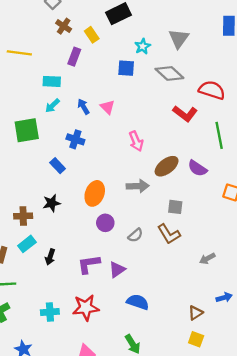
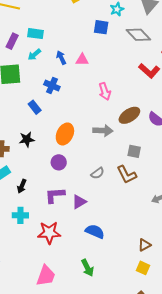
purple rectangle: (74, 57) -> (12, 41), moved
pink triangle: (107, 107) -> (82, 60), turned -48
purple circle: (105, 223) -> (59, 162), moved
cyan cross: (50, 312) -> (20, 215), moved

